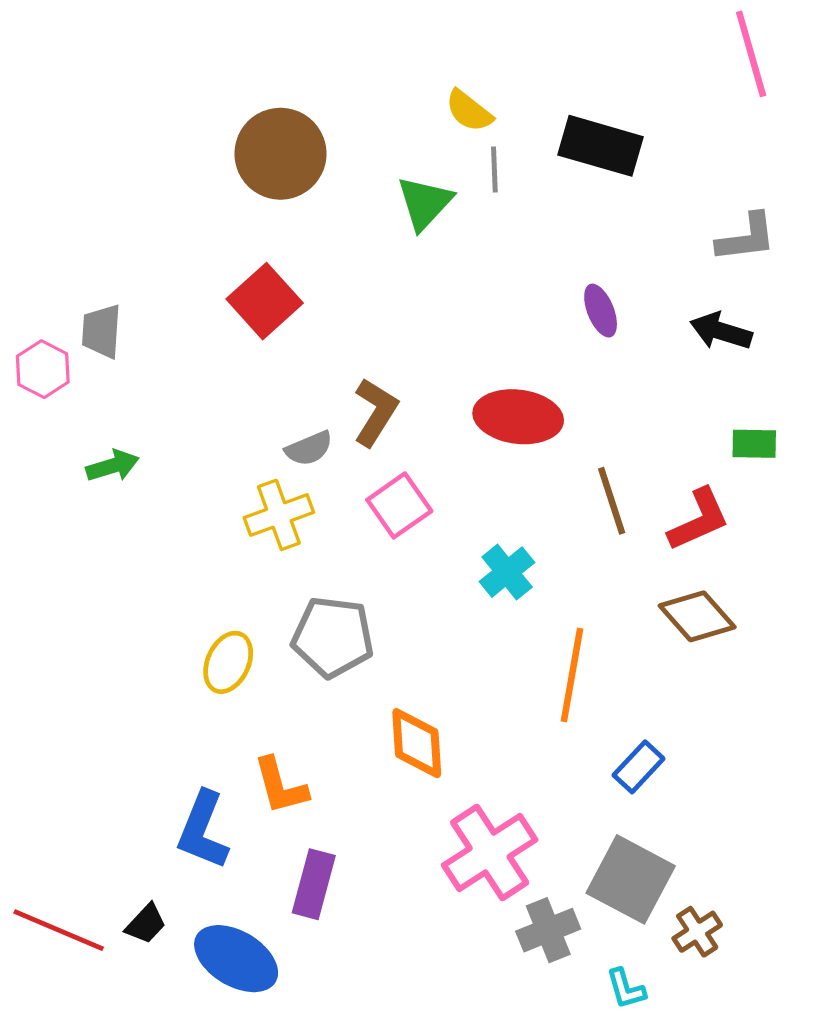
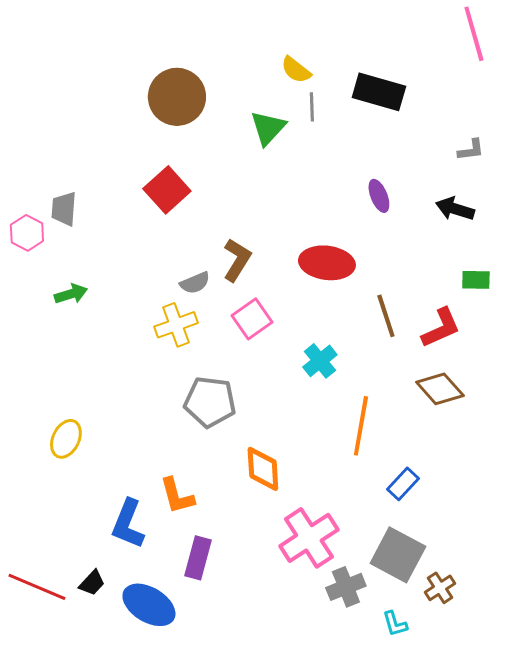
gray L-shape: (746, 238) -> (471, 150), size x0.7
yellow ellipse: (228, 662) -> (66, 439), moved

